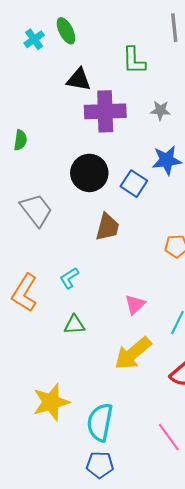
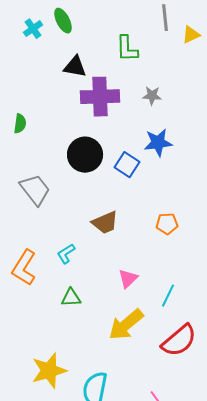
brown trapezoid: (107, 227) -> (105, 223), moved, turned 52

